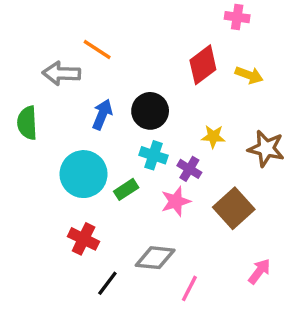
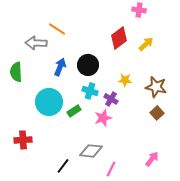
yellow arrow: (249, 75) -> (146, 44), turned -63
brown square: (234, 208) -> (157, 113), moved, size x0.6
red cross: (84, 239) -> (23, 140), moved, turned -30

